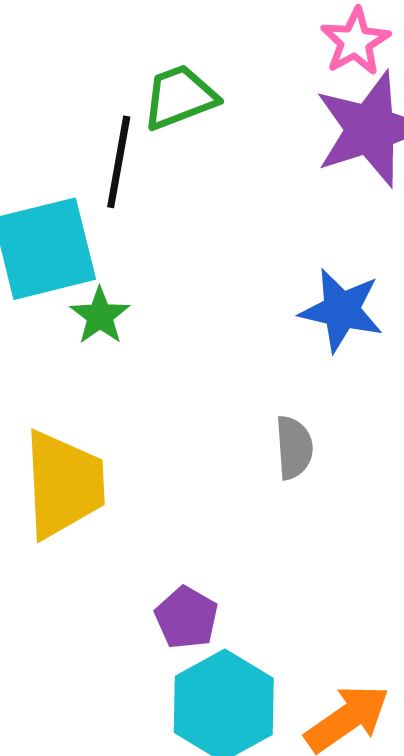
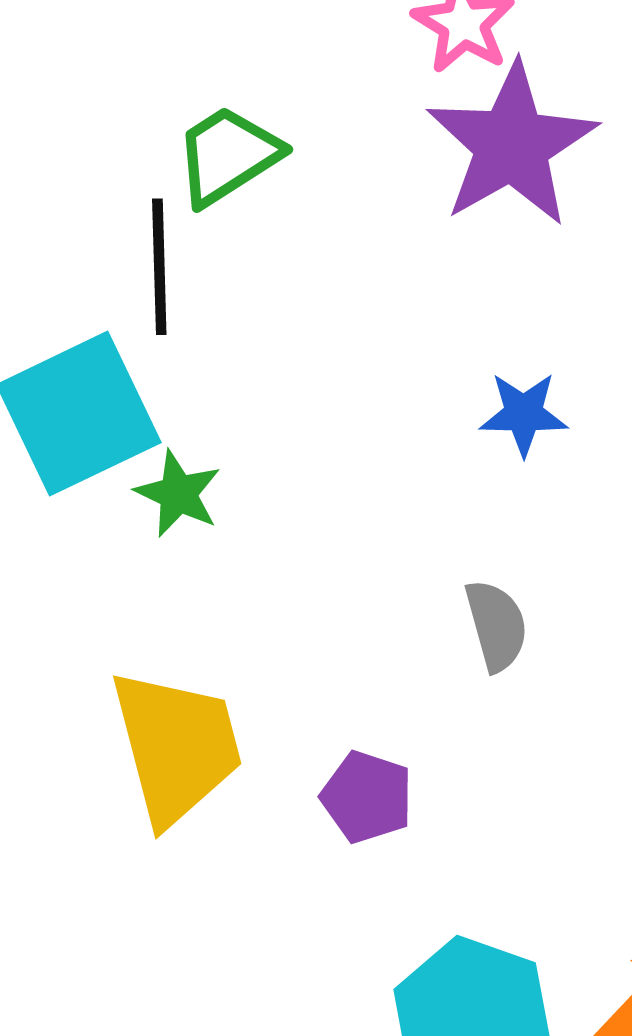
blue star: (341, 310) -> (524, 414), size x0.7
purple pentagon: (186, 618) -> (367, 797), moved

